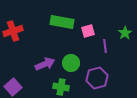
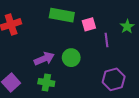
purple hexagon: (97, 78) -> (114, 79), moved
green cross: (61, 87) -> (46, 82), moved

